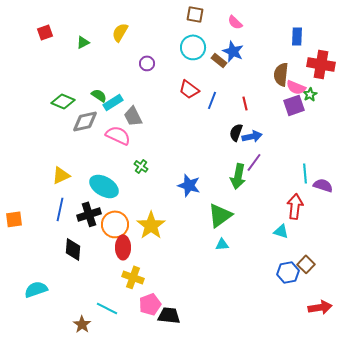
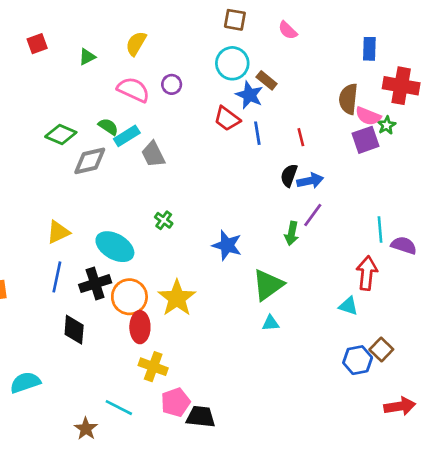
blue star: (233, 51) -> (249, 95), moved
blue line: (212, 100) -> (257, 133), turned -30
pink semicircle: (118, 135) -> (133, 90), moved
green arrow: (238, 176) -> (292, 233), size x0.7

